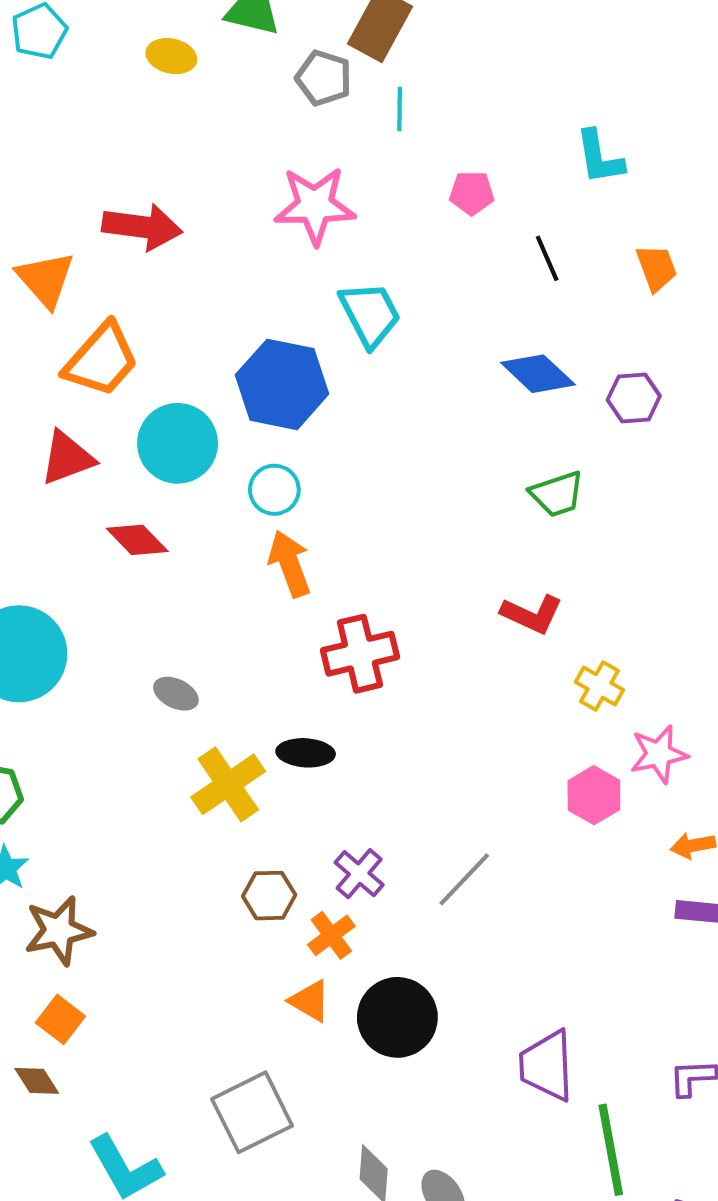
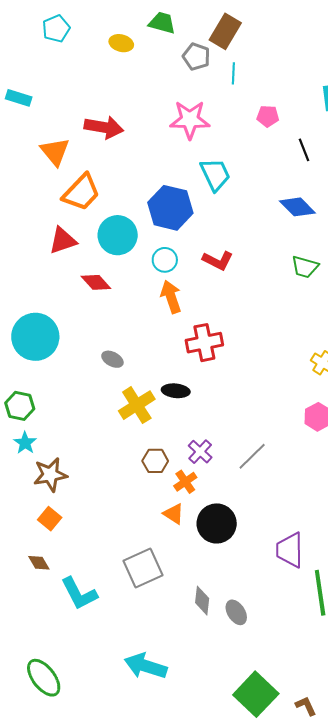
green trapezoid: (557, 494) -> (305, 267), turned 32
red L-shape: (532, 614) -> (218, 260), moved
brown diamond: (37, 1081) -> (39, 563), moved

